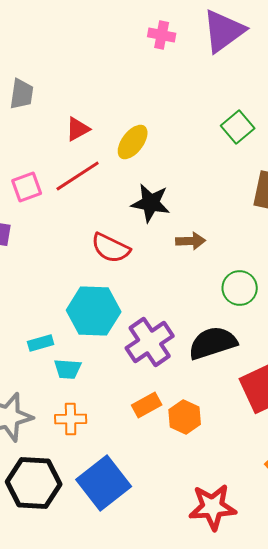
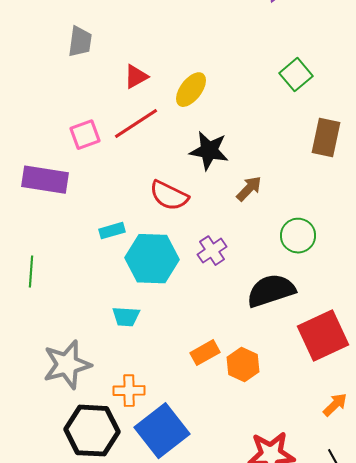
brown arrow: (191, 241) -> (249, 189), turned -44
purple cross: (150, 342) -> (212, 251), moved, size x0.6
cyan rectangle: (41, 343) -> (112, 231), moved
orange cross: (71, 419) -> (129, 391), moved

